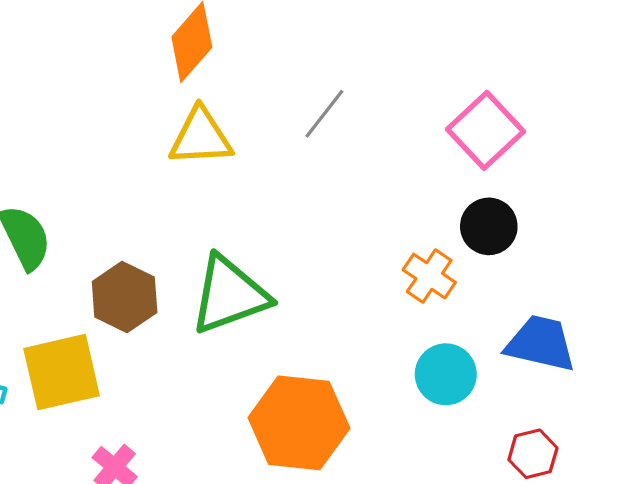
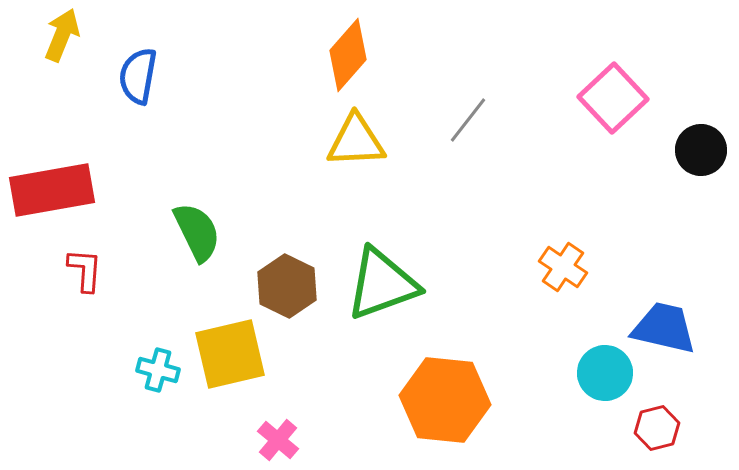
pink square: (485, 130) -> (613, 98), moved
black circle: (489, 226) -> (701, 150), moved
cyan circle: (446, 374) -> (605, 373), moved

